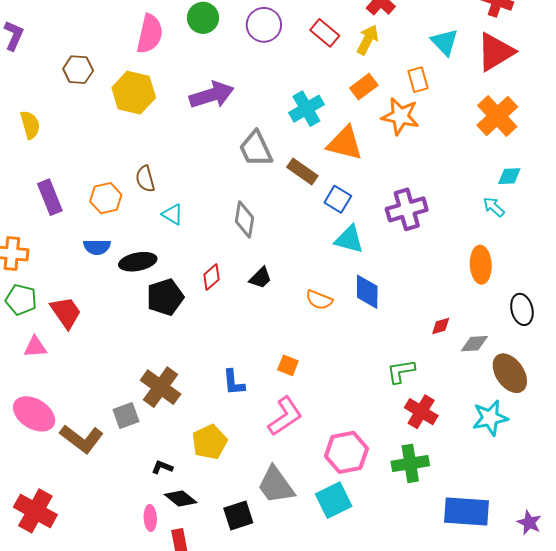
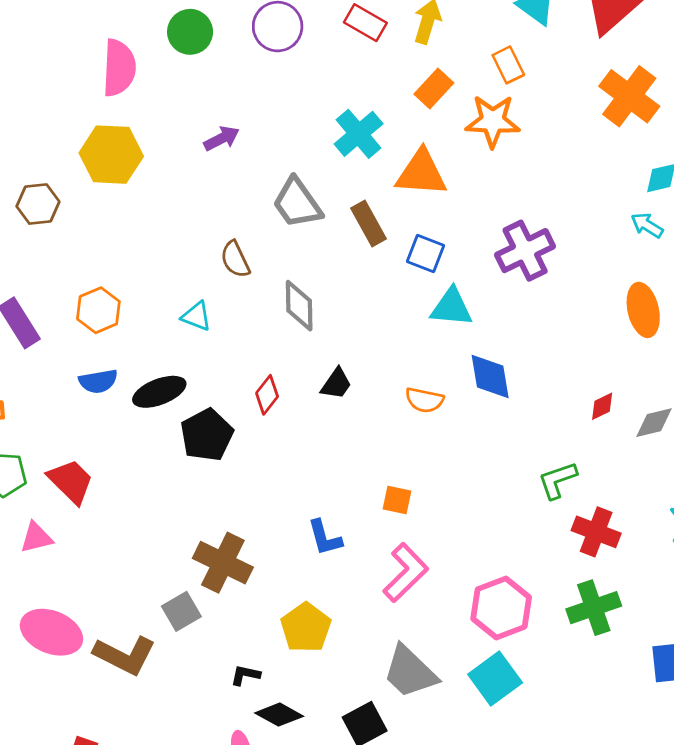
brown hexagon: (78, 70) -> (38, 204), moved
purple arrow: (212, 95) -> (222, 138), size x0.6
brown rectangle: (302, 172) -> (369, 224), turned 36
brown semicircle: (145, 179) -> (235, 259), moved

